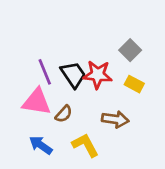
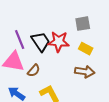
gray square: (130, 50) -> (83, 24), turned 35
brown arrow: (115, 119) -> (85, 72), moved

